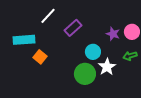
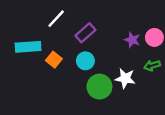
cyan circle: (93, 52) -> (85, 61), moved
orange square: (40, 57) -> (54, 60), moved
white star: (107, 67) -> (125, 78), turned -30

